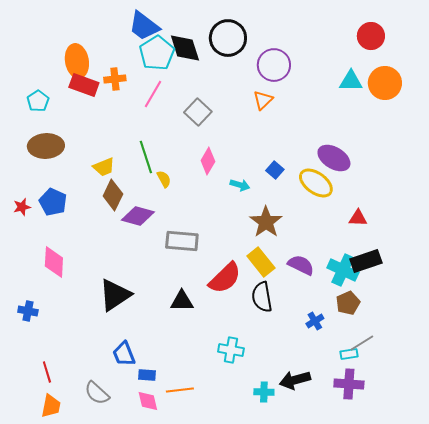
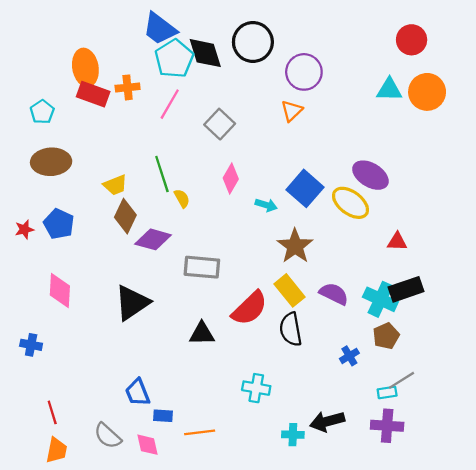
blue square: (275, 170) -> (305, 188), size x1.8
black triangle: (115, 295) -> (132, 303), moved
pink diamond: (148, 401) -> (148, 445), moved

